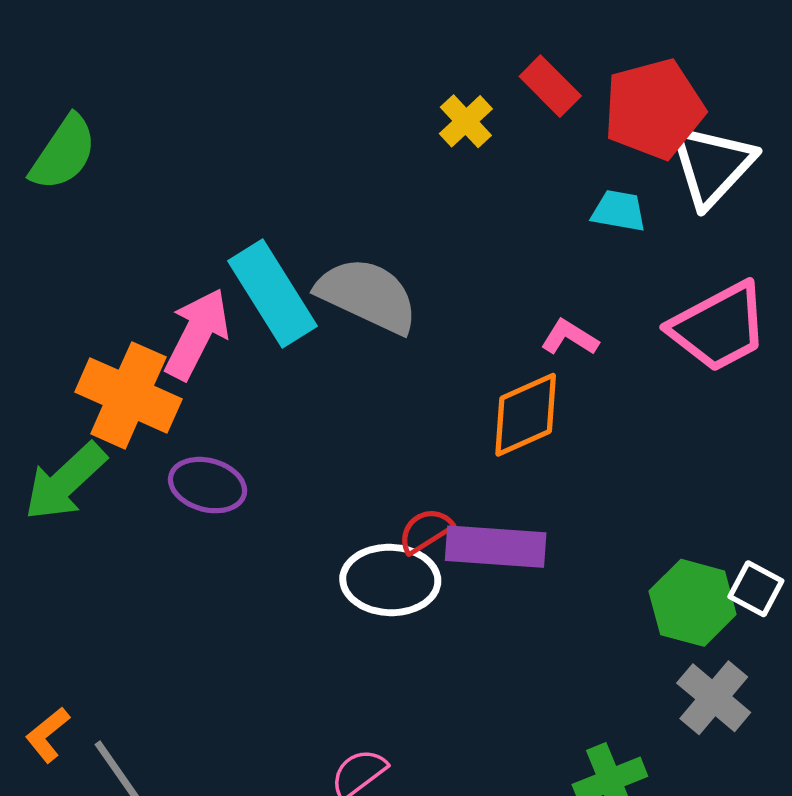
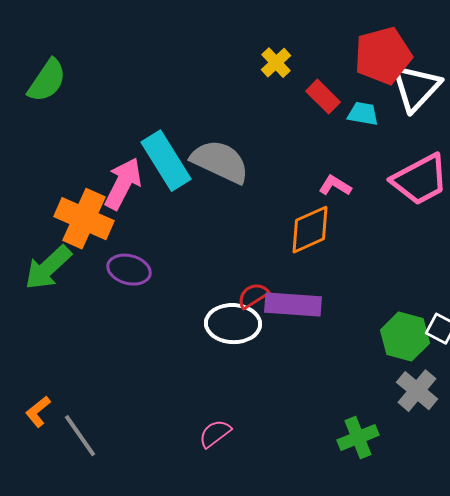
red rectangle: (550, 86) -> (323, 97), moved

